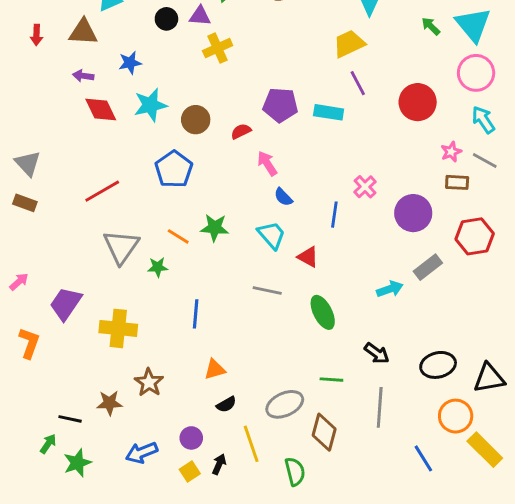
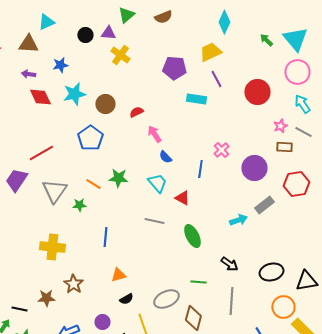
yellow cross: (218, 48) -> (120, 55), turned -30
purple pentagon: (280, 105) -> (174, 68), moved
purple trapezoid: (66, 304) -> (16, 180), moved

